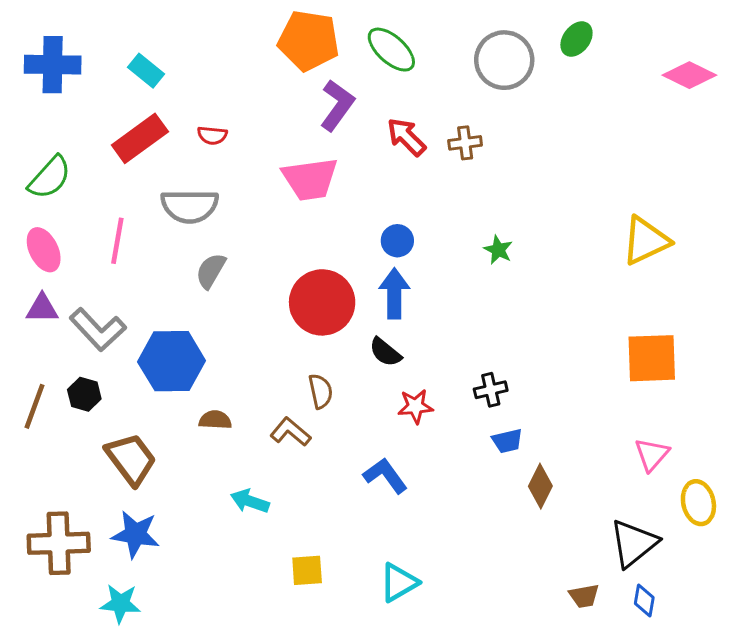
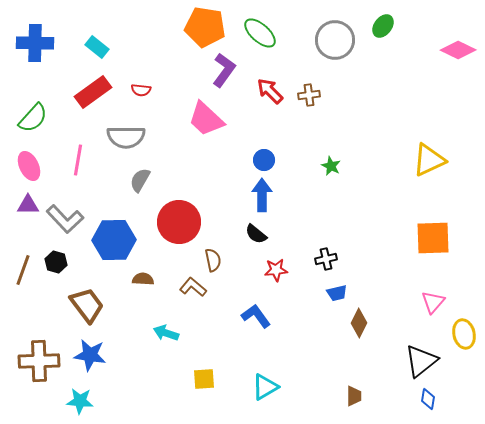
pink trapezoid: (310, 179) -> (206, 119), turned 51
red circle: (322, 302) -> (179, 222), moved
brown trapezoid: (584, 596) -> (354, 396), moved, turned -80

